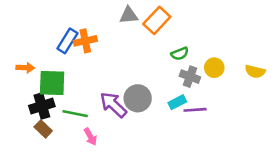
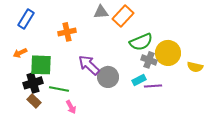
blue rectangle: (67, 41) -> (26, 19), moved
green semicircle: (180, 54) -> (141, 42), size x1.6
orange arrow: (25, 68) -> (20, 53), turned 152
yellow circle: (214, 68) -> (168, 53), size x1.6
yellow semicircle: (255, 71) -> (195, 67), moved
purple arrow: (113, 105) -> (89, 65), moved

